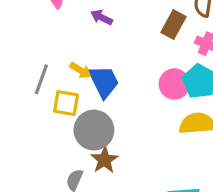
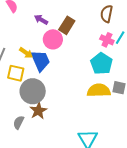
brown rectangle: (174, 25) -> (67, 25), moved
pink circle: (174, 84) -> (53, 39), moved

